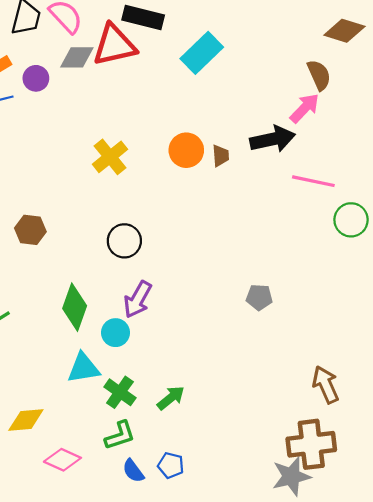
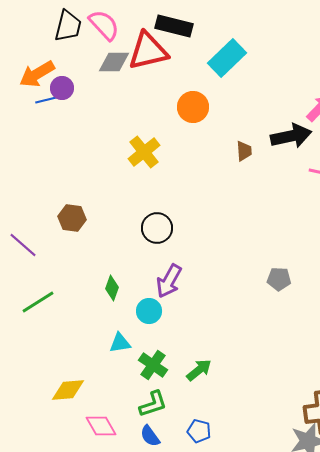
purple circle: (36, 78) -> (62, 88), moved
orange circle: (186, 150) -> (193, 107), moved
green diamond: (75, 307) -> (112, 288), size x0.6
cyan triangle: (83, 368) -> (120, 343), size x0.7
pink diamond: (62, 460) -> (101, 426), turned 36
blue semicircle: (133, 471) -> (150, 436), moved

